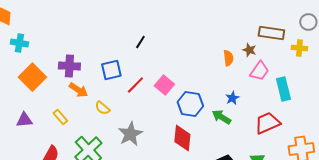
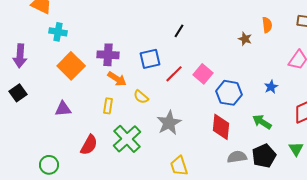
brown star: (249, 50) -> (245, 39), moved
orange semicircle: (228, 58) -> (267, 25), moved
yellow rectangle: (60, 117) -> (108, 106), moved, turned 49
green arrow: (221, 117) -> (262, 122), moved

